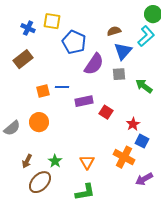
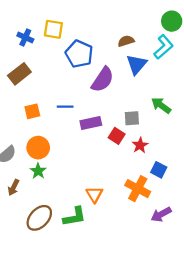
gray square: (119, 74) -> (132, 118), moved
orange square: (43, 91) -> (32, 111), moved
red star: (133, 124) -> (140, 145), moved
brown arrow: (27, 161) -> (14, 187), moved
green star: (55, 161) -> (38, 171), moved
green L-shape: (85, 192) -> (74, 217), moved

